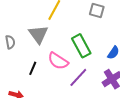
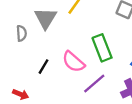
gray triangle: (38, 34) -> (46, 18), moved

